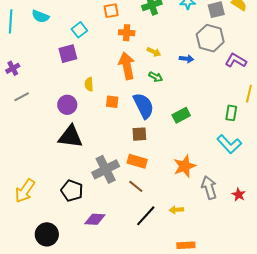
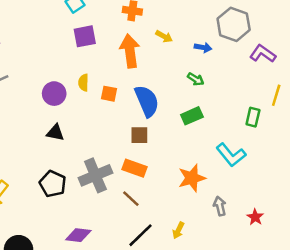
purple square: (68, 54) -> (85, 36), moved
green arrow: (156, 77) -> (196, 79), moved
yellow semicircle: (89, 84) -> (83, 83), moved
black triangle: (70, 137) -> (55, 133), size x0.6
cyan L-shape: (229, 144) -> (231, 155), moved
gray arrow: (209, 188) -> (220, 206), size x0.7
black pentagon: (72, 191) -> (53, 184), moved
yellow arrow: (176, 210) -> (178, 230), turned -64

